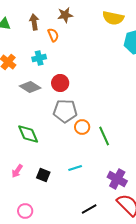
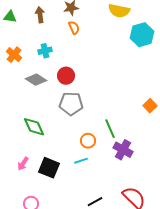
orange semicircle: (53, 35) -> (74, 28), moved
orange circle: (82, 127) -> (88, 141), moved
black square: (43, 175) -> (49, 168), size x1.5
purple cross: (117, 179) -> (123, 150), moved

